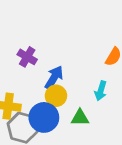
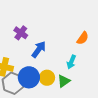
yellow circle: (56, 96) -> (47, 78), moved
green triangle: (80, 118) -> (64, 81), moved, turned -40

